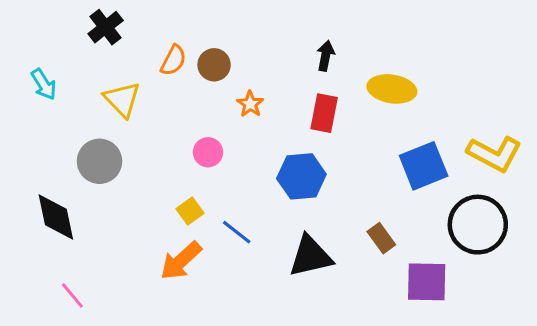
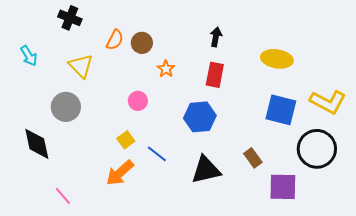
black cross: (106, 27) -> (70, 18), turned -30
yellow ellipse: (392, 89) -> (277, 59), moved
blue square: (424, 166) -> (281, 110), turned 36
pink line: (72, 295) -> (63, 196), moved

